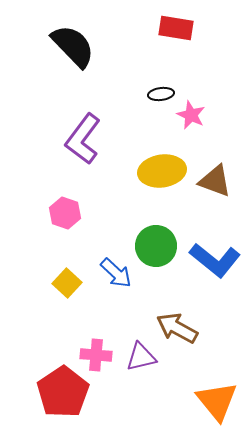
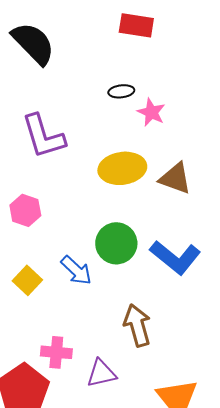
purple L-shape: (83, 139) -> (43, 136), turned -54
brown arrow: (177, 328) -> (137, 325), turned 45
purple triangle: (141, 357) -> (101, 373), moved

